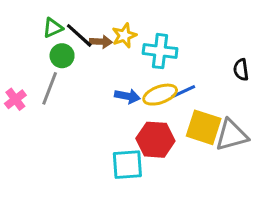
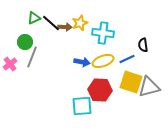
green circle: (62, 56) -> (25, 42), moved
black semicircle: (241, 70) -> (143, 45), moved
blue line: (183, 91) -> (127, 59), moved

